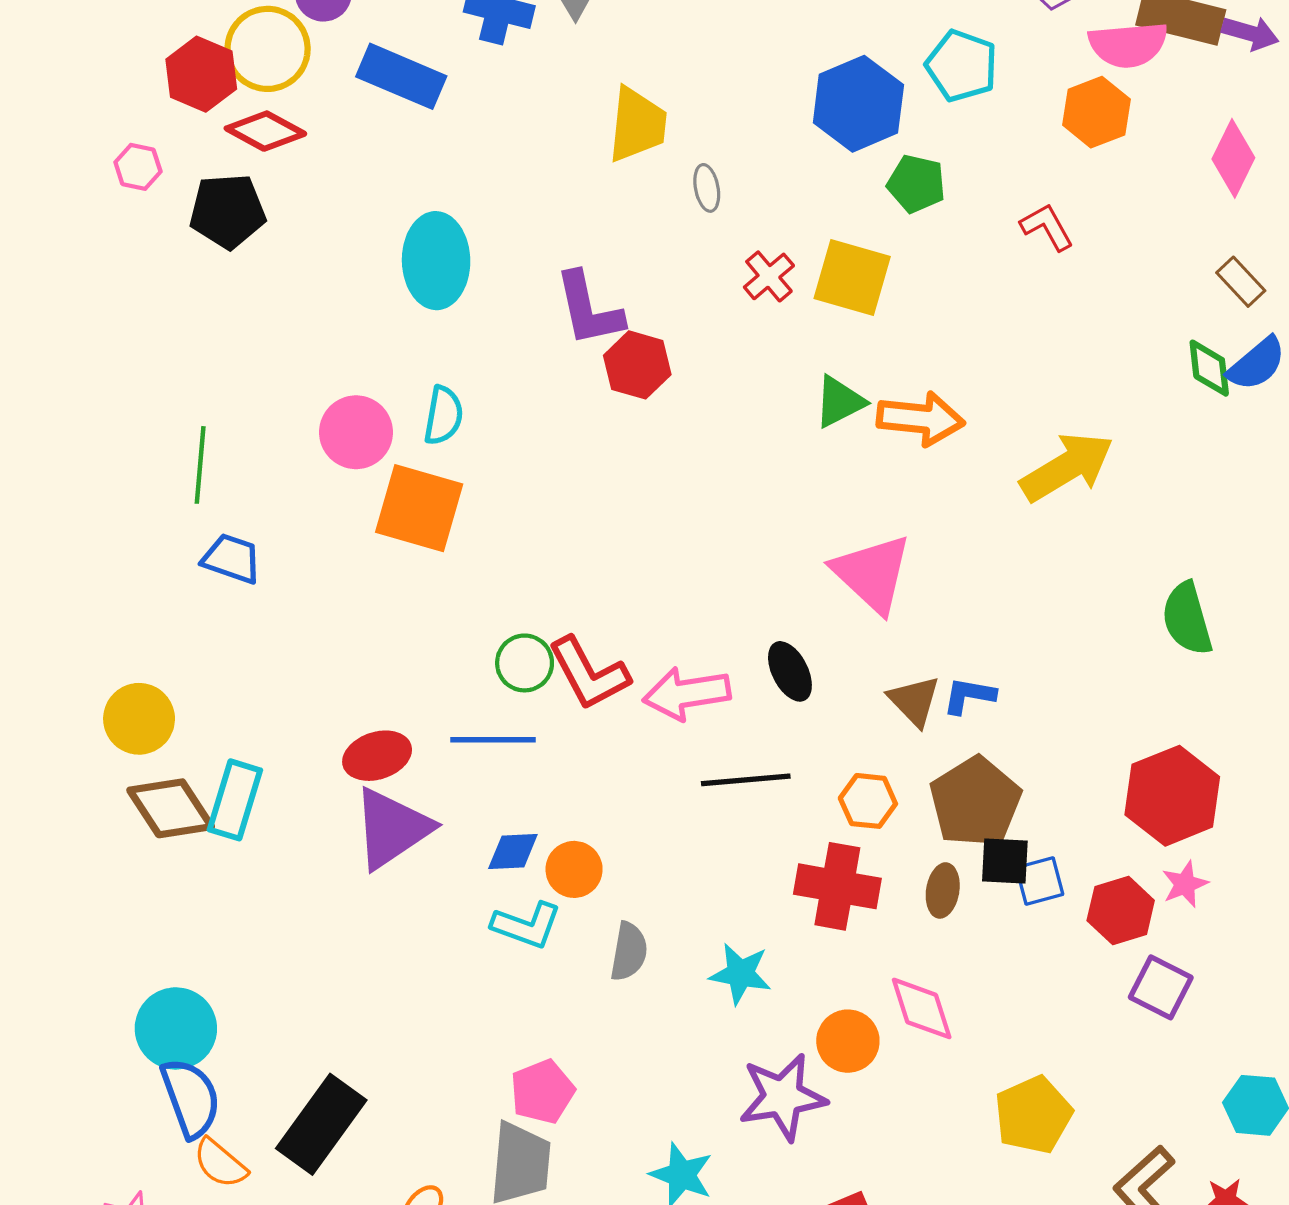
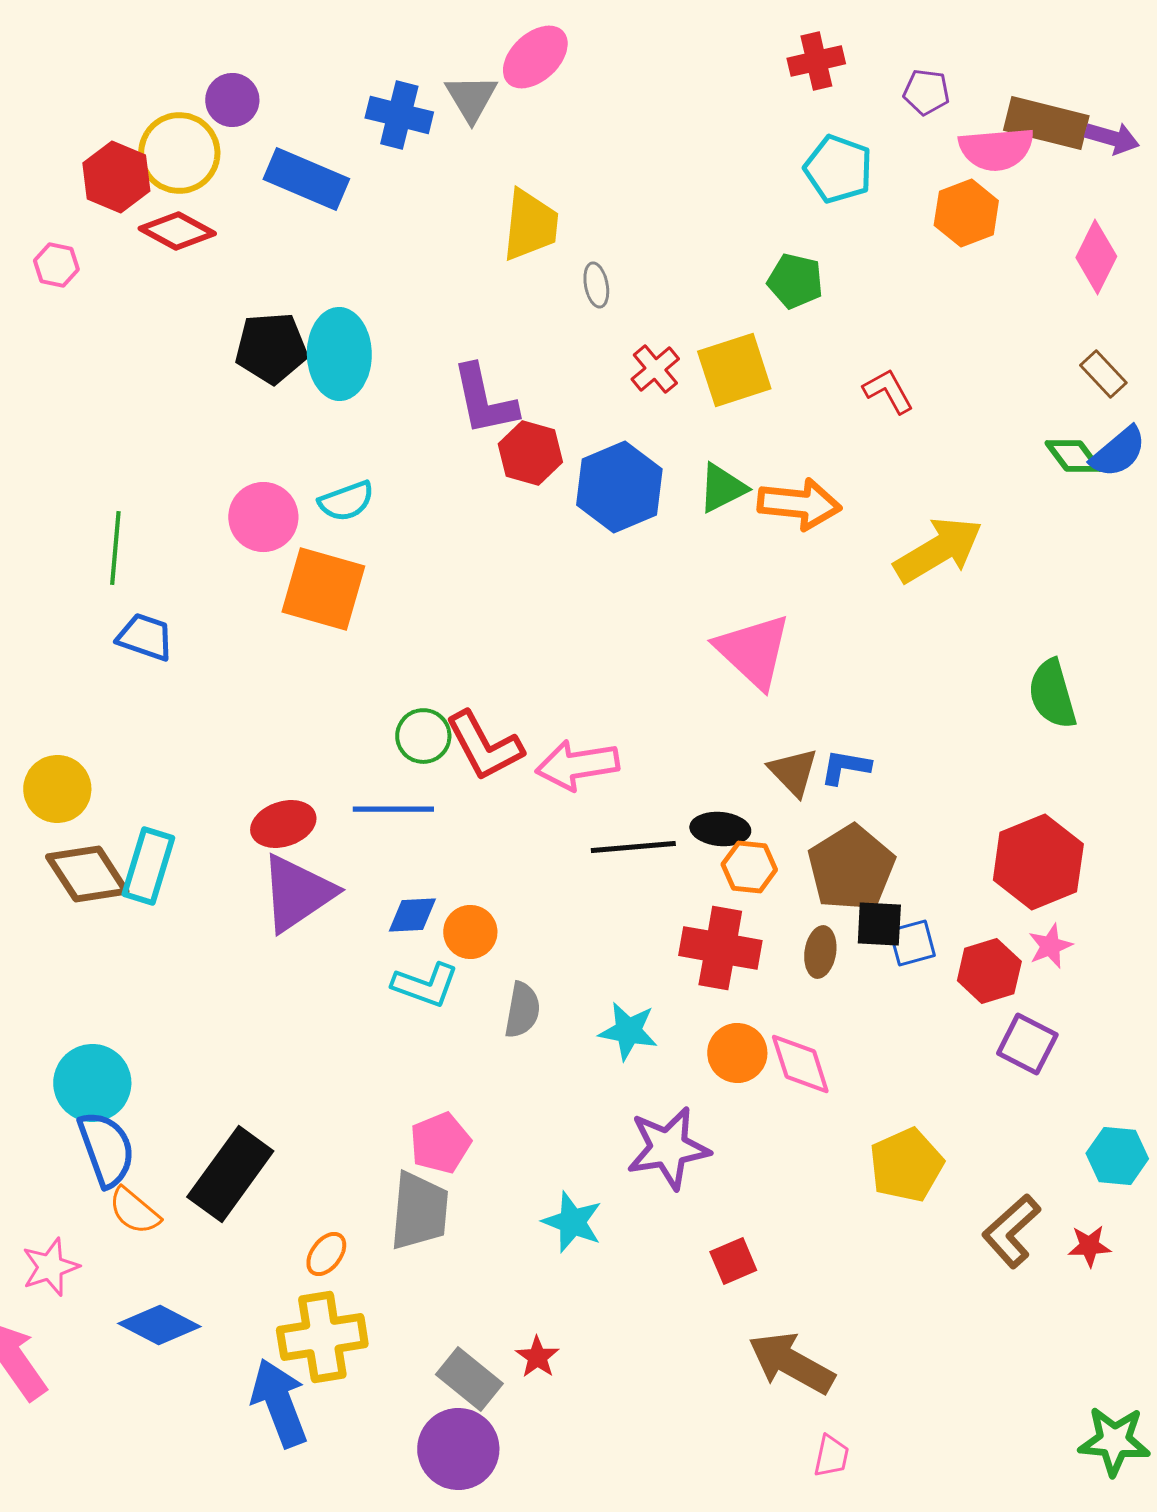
blue hexagon: (858, 104) -> (619, 487), moved
black pentagon: (228, 211) -> (271, 348), moved
red L-shape: (1047, 227) -> (888, 391), moved
yellow square: (852, 277) -> (734, 370), turned -34
green diamond: (1209, 368) -> (1073, 456), turned -30
cyan semicircle: (443, 415) -> (346, 501), turned 60
black ellipse: (790, 671) -> (720, 829), moved, turned -58
orange circle: (848, 1041) -> (737, 1053), moved

